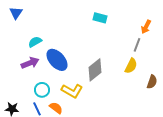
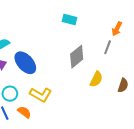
yellow semicircle: (131, 66) -> (96, 79), moved
gray diamond: (95, 70) -> (77, 57), moved

